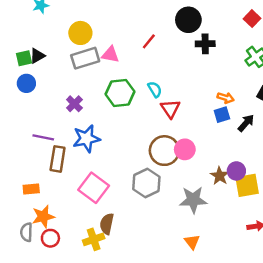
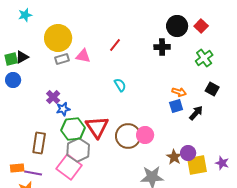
black circle: (188, 20) -> (177, 26), moved
yellow circle: (80, 33) -> (58, 38), size x1.4
gray rectangle: (85, 58) -> (62, 59), size x0.6
green hexagon: (120, 93) -> (73, 129), moved
red triangle: (170, 109) -> (97, 127), moved, size x1.4
purple line: (43, 137) -> (33, 173), moved
blue star: (86, 139) -> (63, 109), moved, size x0.6
gray hexagon: (146, 183) -> (78, 150), moved

